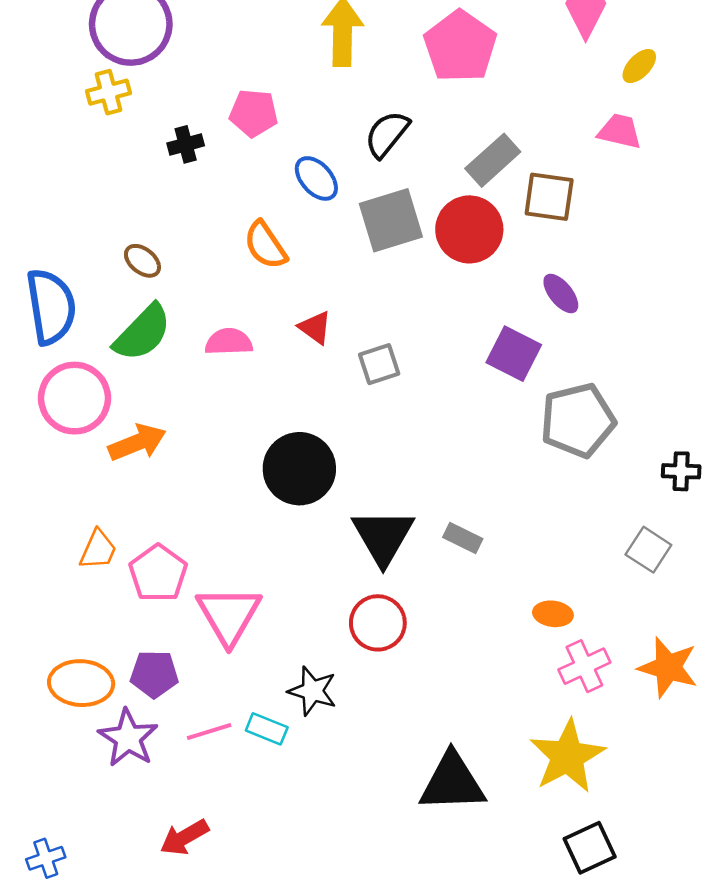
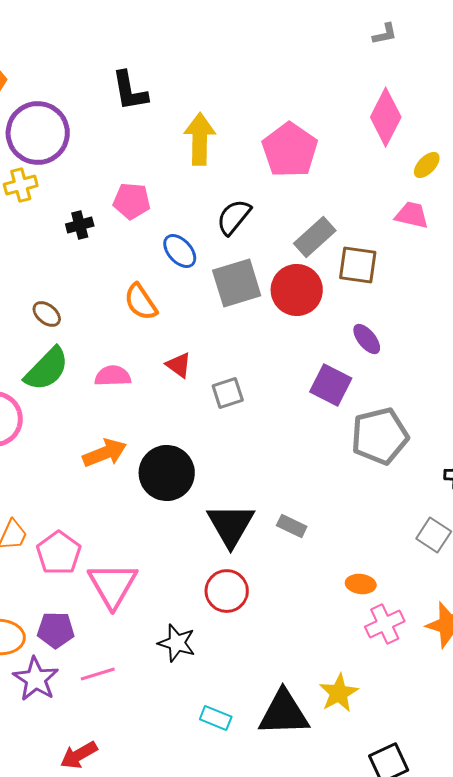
orange arrow: (137, 443) -> (105, 453), moved
cyan rectangle: (267, 729) -> (216, 718), moved
yellow star: (567, 756) -> (339, 693), moved, size x0.7

